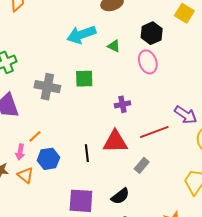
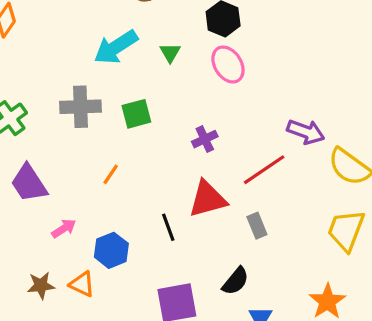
green triangle: (114, 46) -> (170, 53), turned 48
gray cross: (47, 87) -> (80, 107), moved
orange line: (35, 136) -> (111, 174), moved
pink arrow: (20, 152) -> (64, 228), moved, turned -119
gray rectangle: (142, 165) -> (257, 226), turned -49

